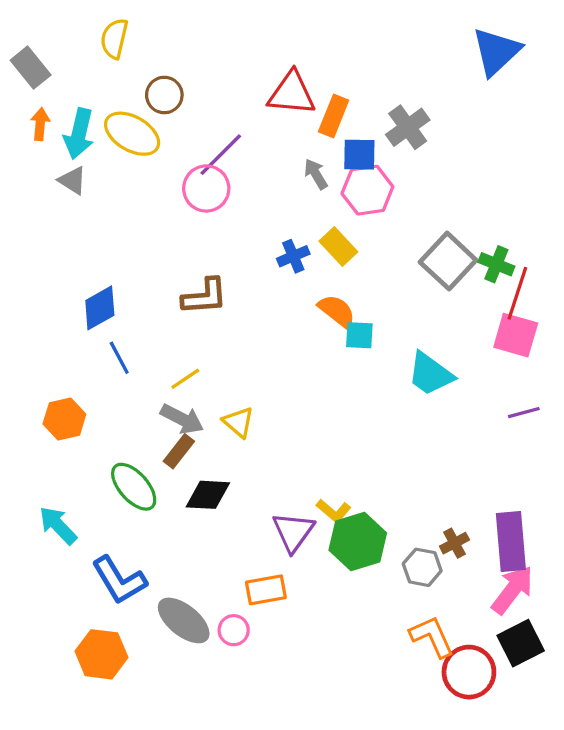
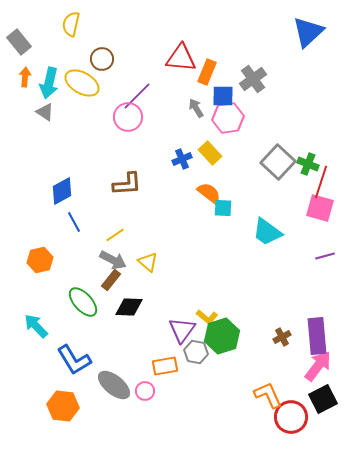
gray hexagon: (422, 567) -> (196, 352), moved

